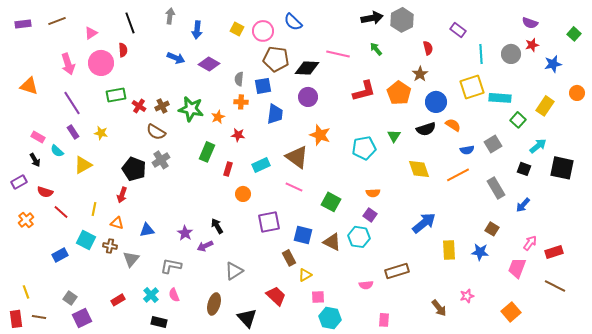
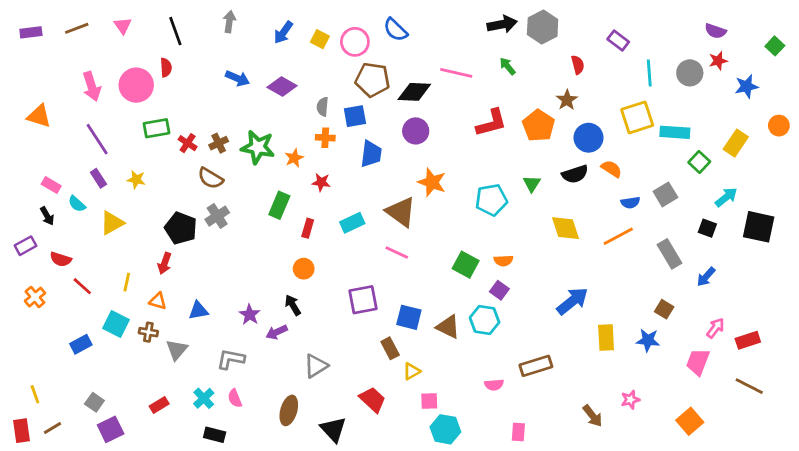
blue arrow: (197, 30) -> (283, 32), moved, turned 30
pink triangle: (91, 33) -> (123, 26), moved, turned -32
orange circle: (243, 194) -> (304, 269), moved
green square: (331, 202) -> (466, 265), moved
brown line: (39, 317) -> (53, 428), turned -40

